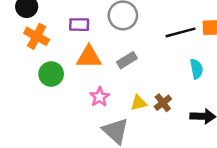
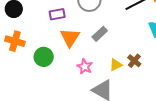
orange cross: (37, 36) -> (15, 41), moved
orange triangle: (89, 57) -> (70, 38), turned -45

